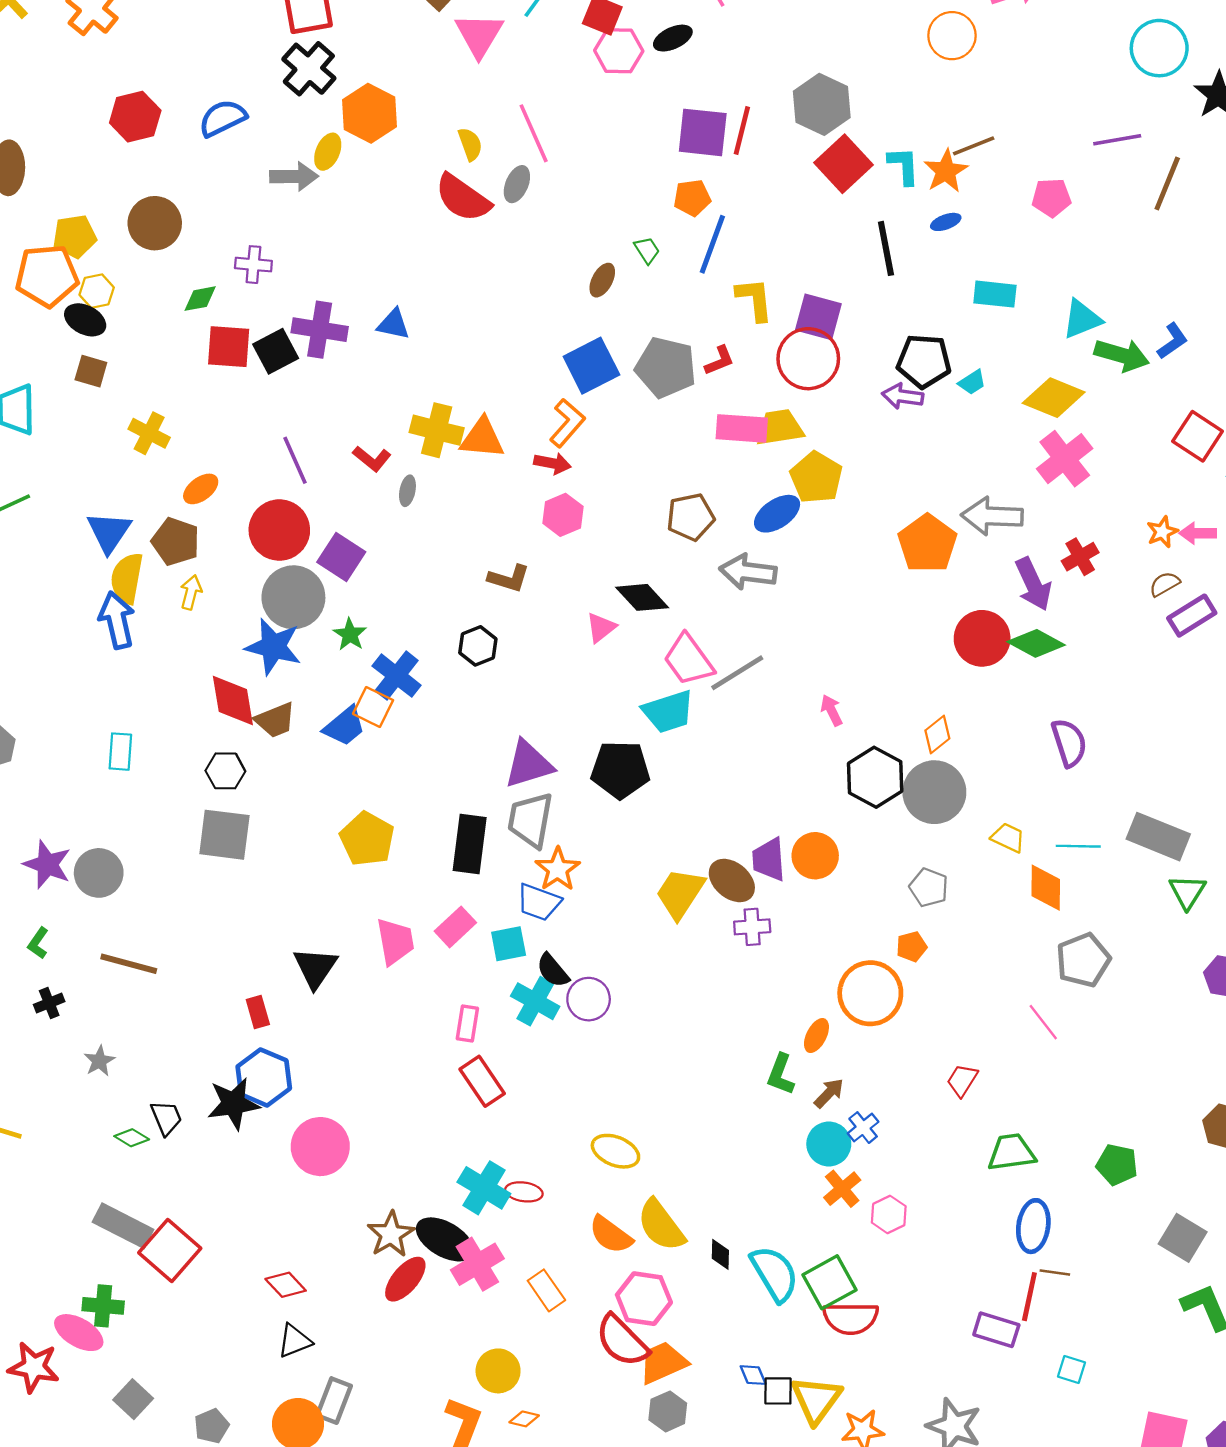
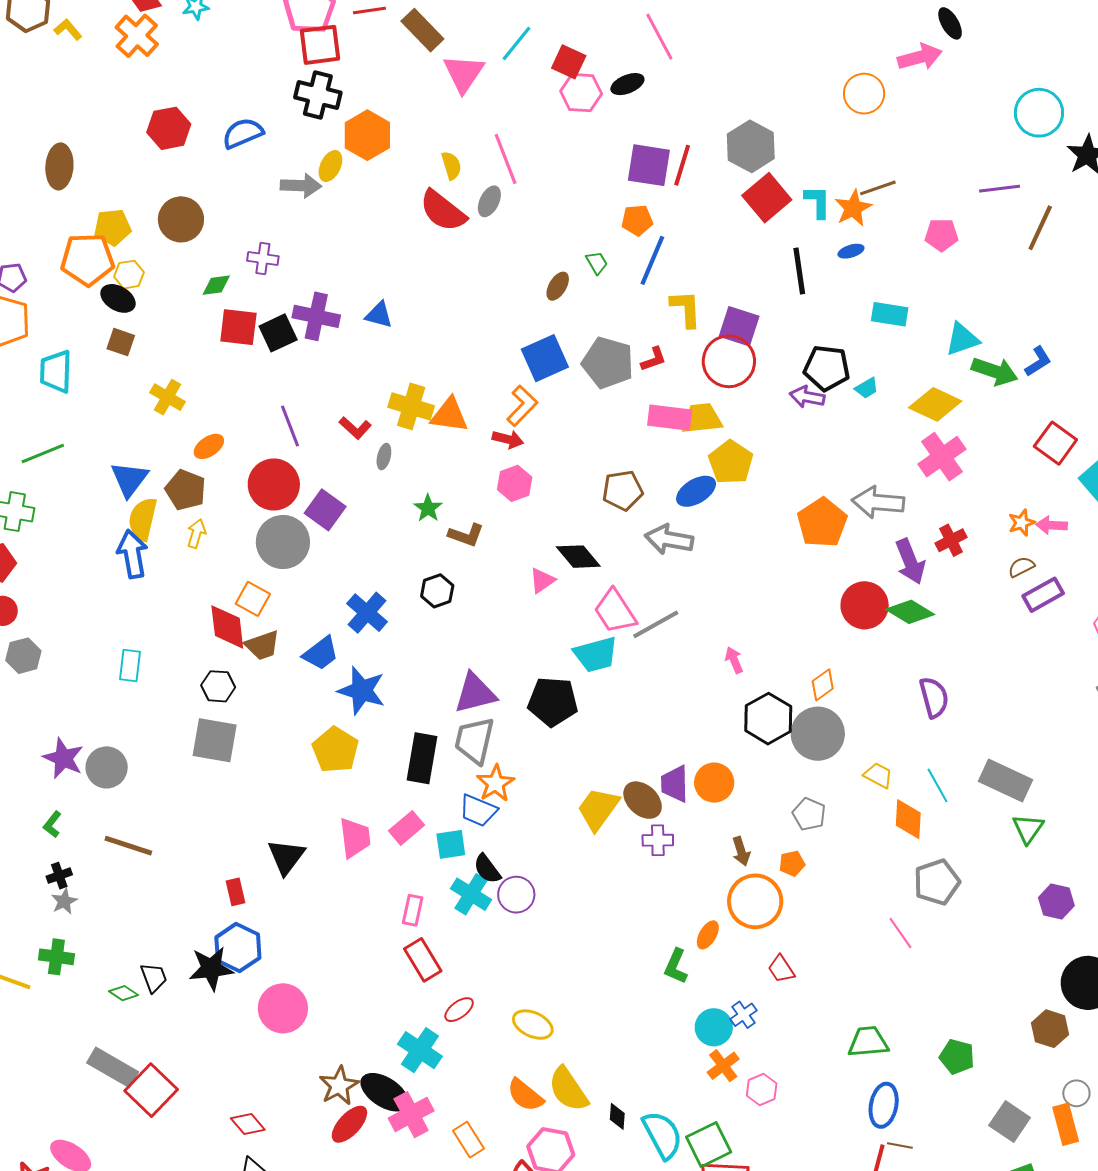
black cross: (309, 69) -> (318, 95), turned -30
green star: (350, 634) -> (428, 508), moved
blue star: (273, 647) -> (362, 691), moved
orange square: (373, 707) -> (253, 599), moved
cyan line: (1078, 846) -> (937, 785), turned 57
gray star: (99, 1061) -> (64, 901), moved
red trapezoid: (962, 1080) -> (781, 969), moved, turned -68
brown arrow: (829, 1093) -> (741, 851), moved, turned 116
red ellipse: (524, 1192) -> (459, 1010), moved, turned -48
green cross: (103, 1306) -> (56, 957), moved

